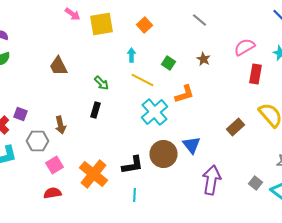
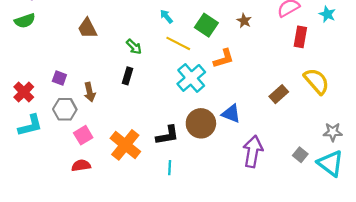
cyan arrow: (132, 55) -> (166, 16), turned -40
green square: (168, 63) -> (206, 25), size x1.5
purple square: (20, 114) -> (59, 78), moved
blue triangle: (192, 145) -> (231, 114), turned -30

